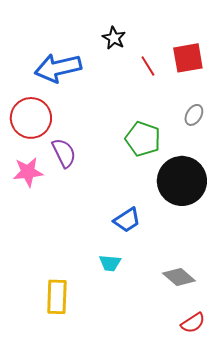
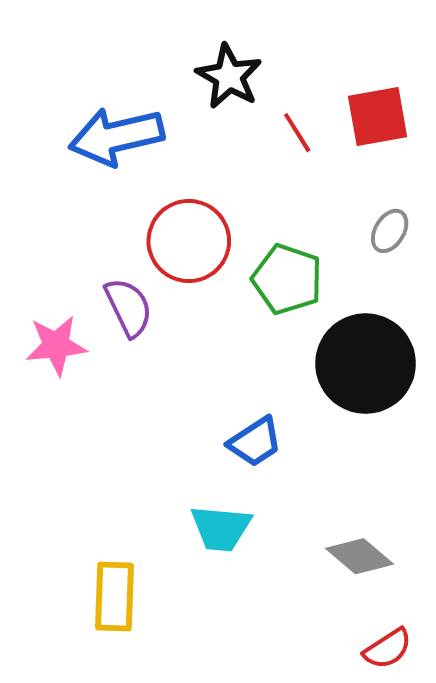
black star: (114, 38) -> (229, 76), size x1.4
red circle: (31, 118) -> (189, 241), moved
cyan trapezoid: (110, 263) -> (221, 528), size x1.4

